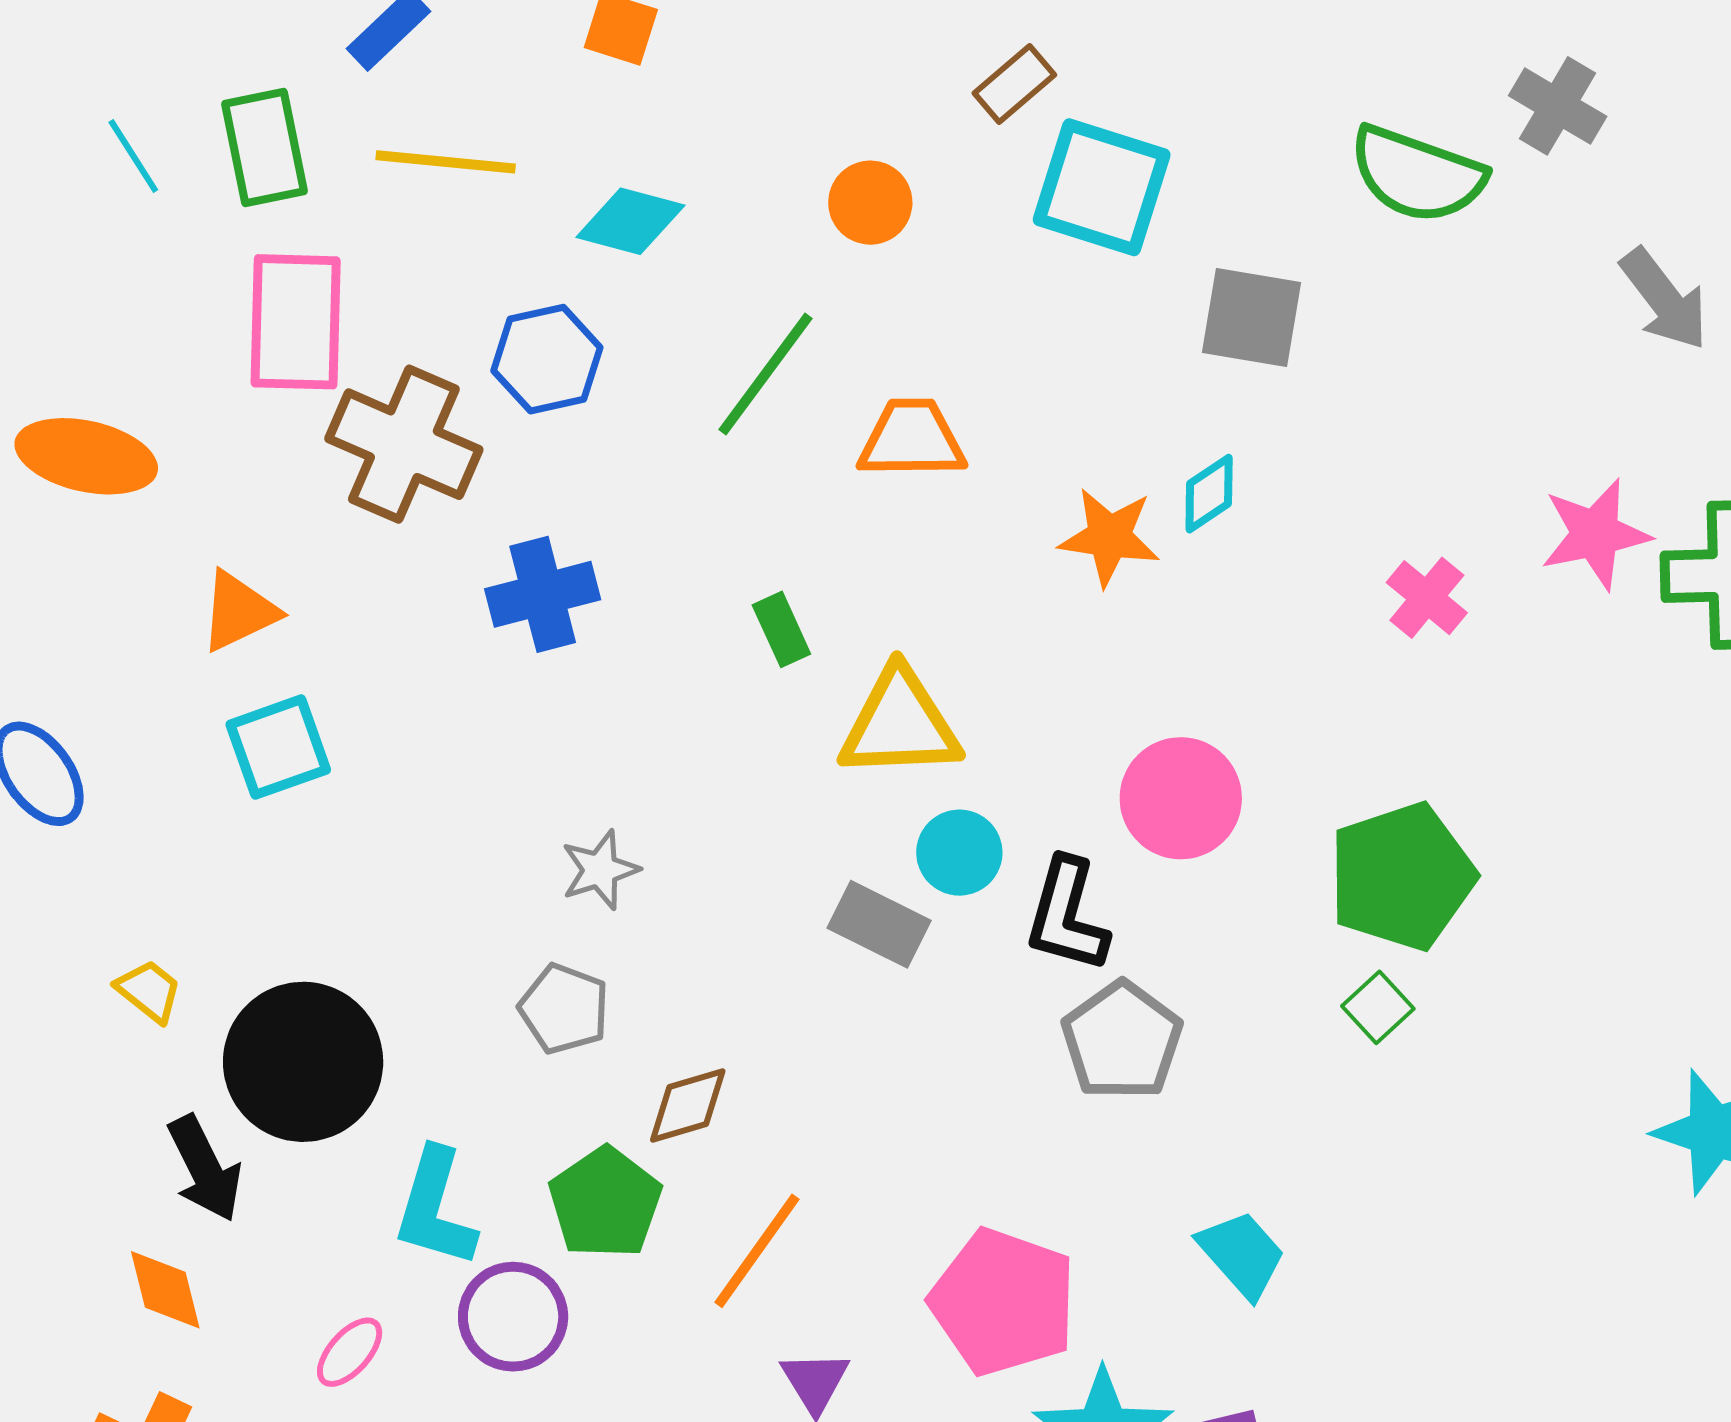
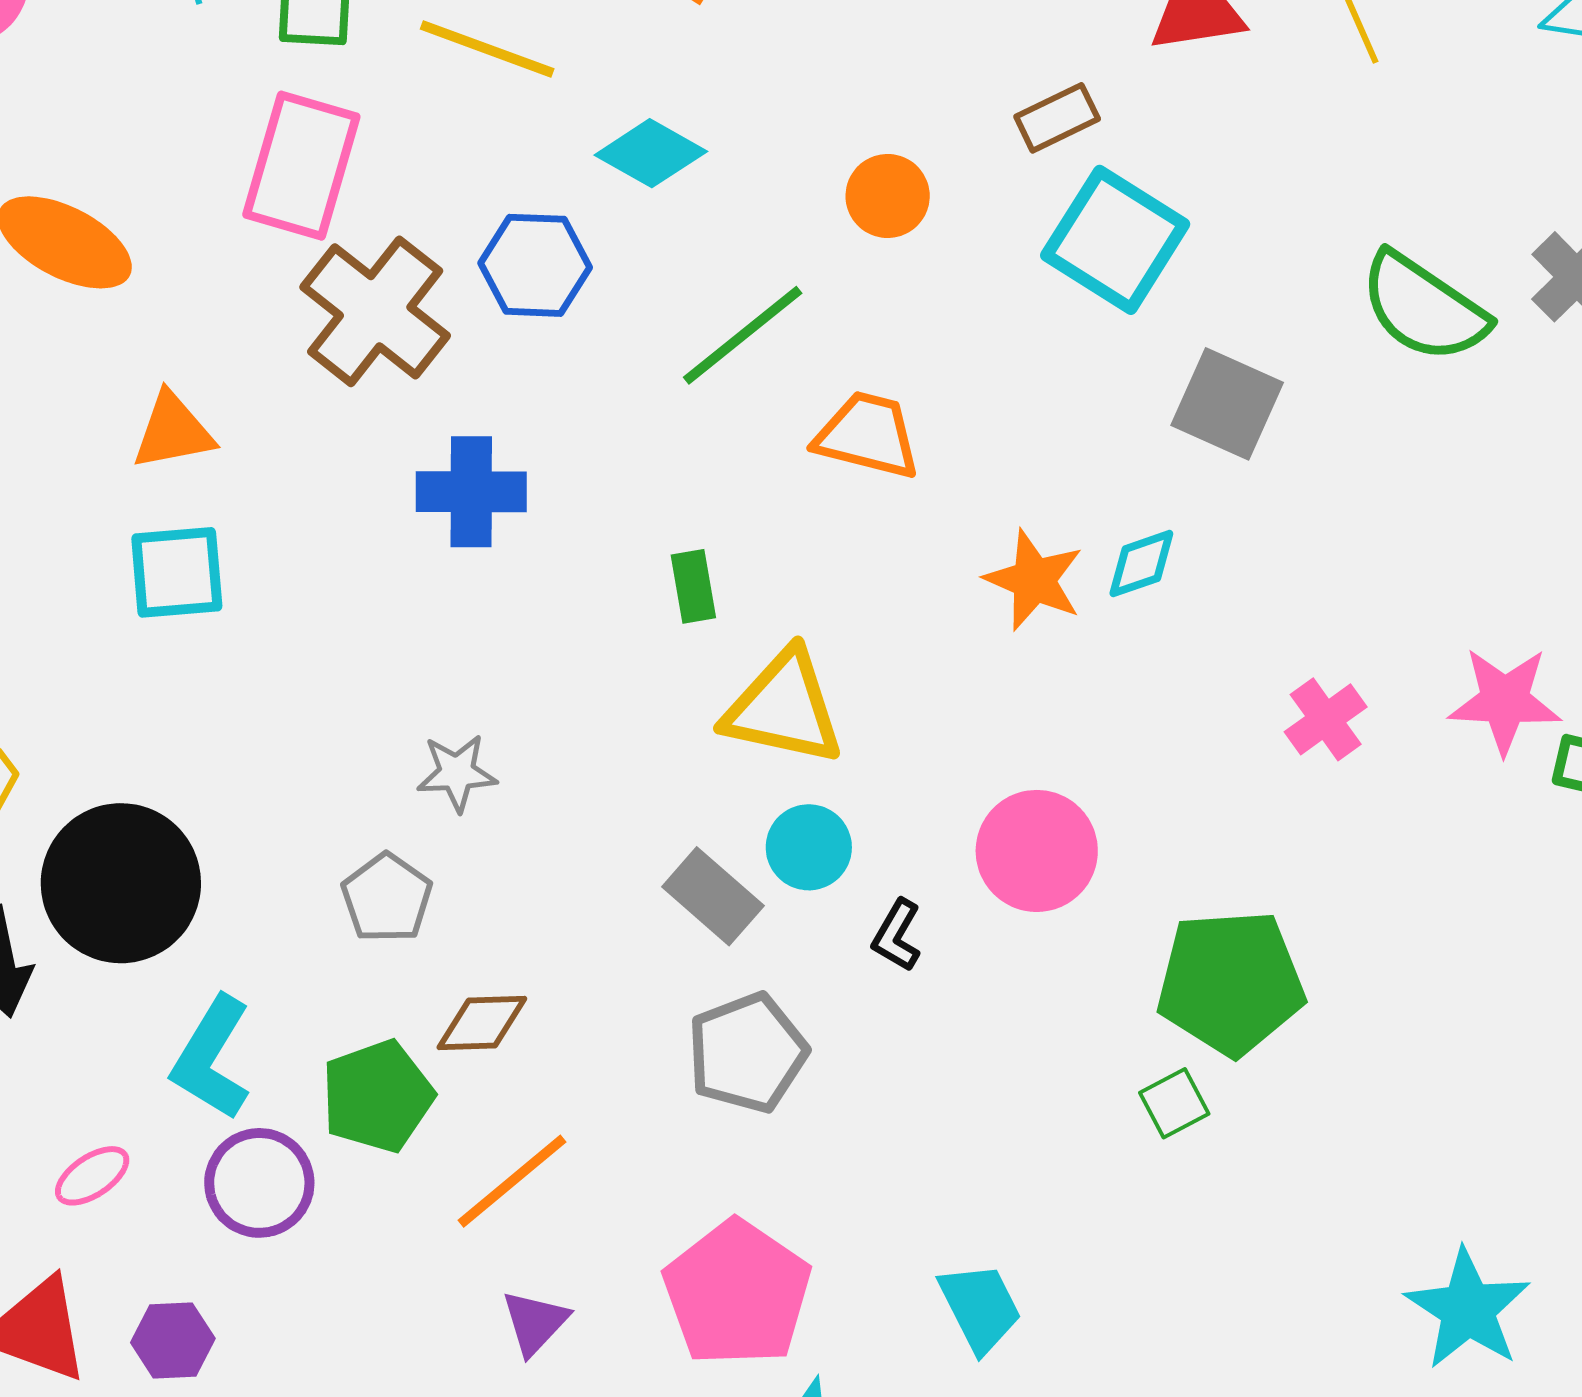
black L-shape: (1067, 915) -> (897, 935), size x0.6
gray pentagon: (1122, 1041) -> (747, 1053), moved

